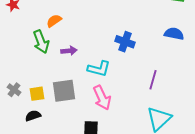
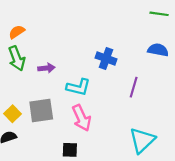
orange semicircle: (54, 21) -> (17, 32), moved
purple line: (153, 80) -> (134, 87), moved
yellow square: (37, 94) -> (12, 114), turned -35

